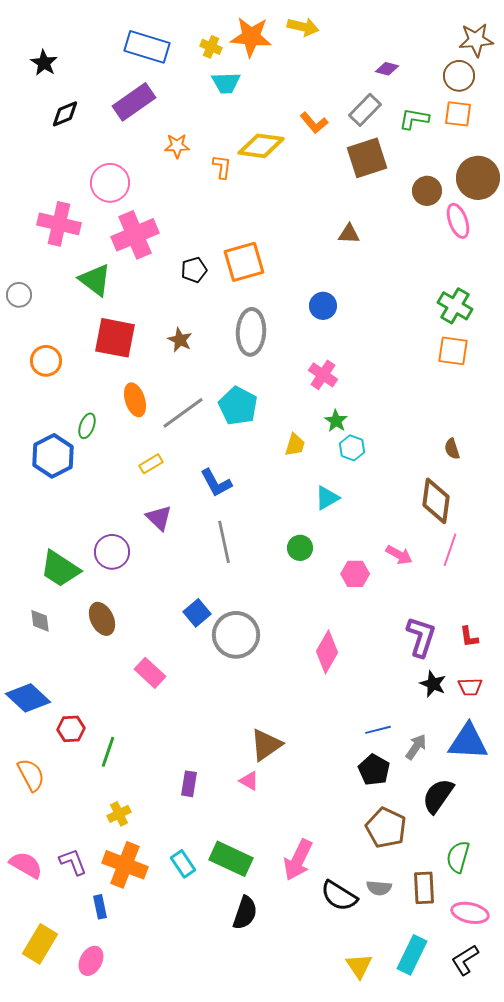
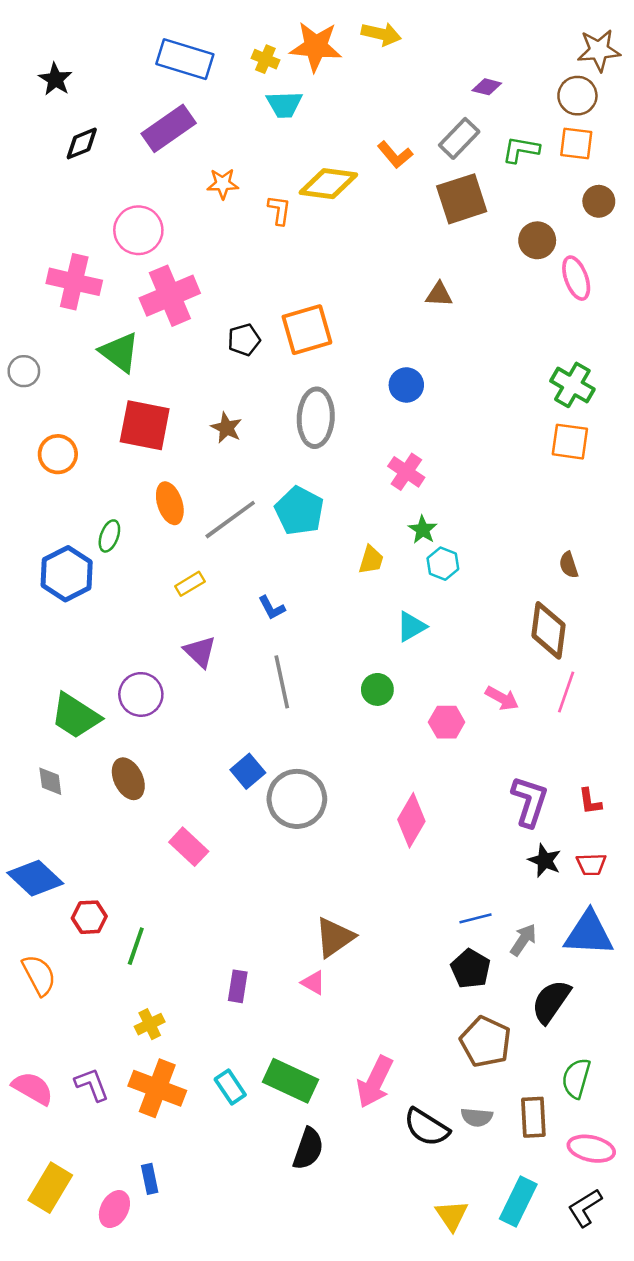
brown circle: (478, 178) -> (599, 201), moved, size x0.6
blue L-shape: (216, 483) -> (272, 608), size x0.7
blue rectangle: (100, 907) -> (150, 1179), moved

